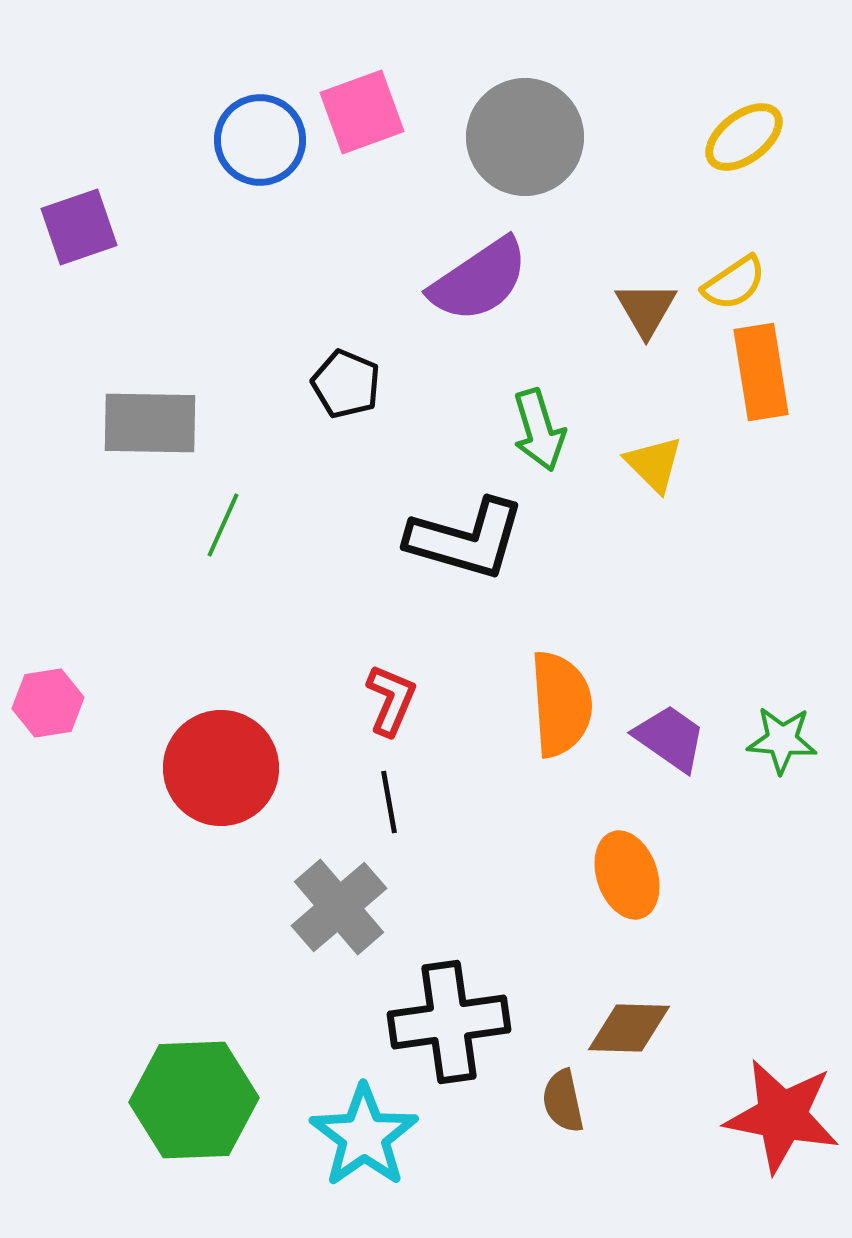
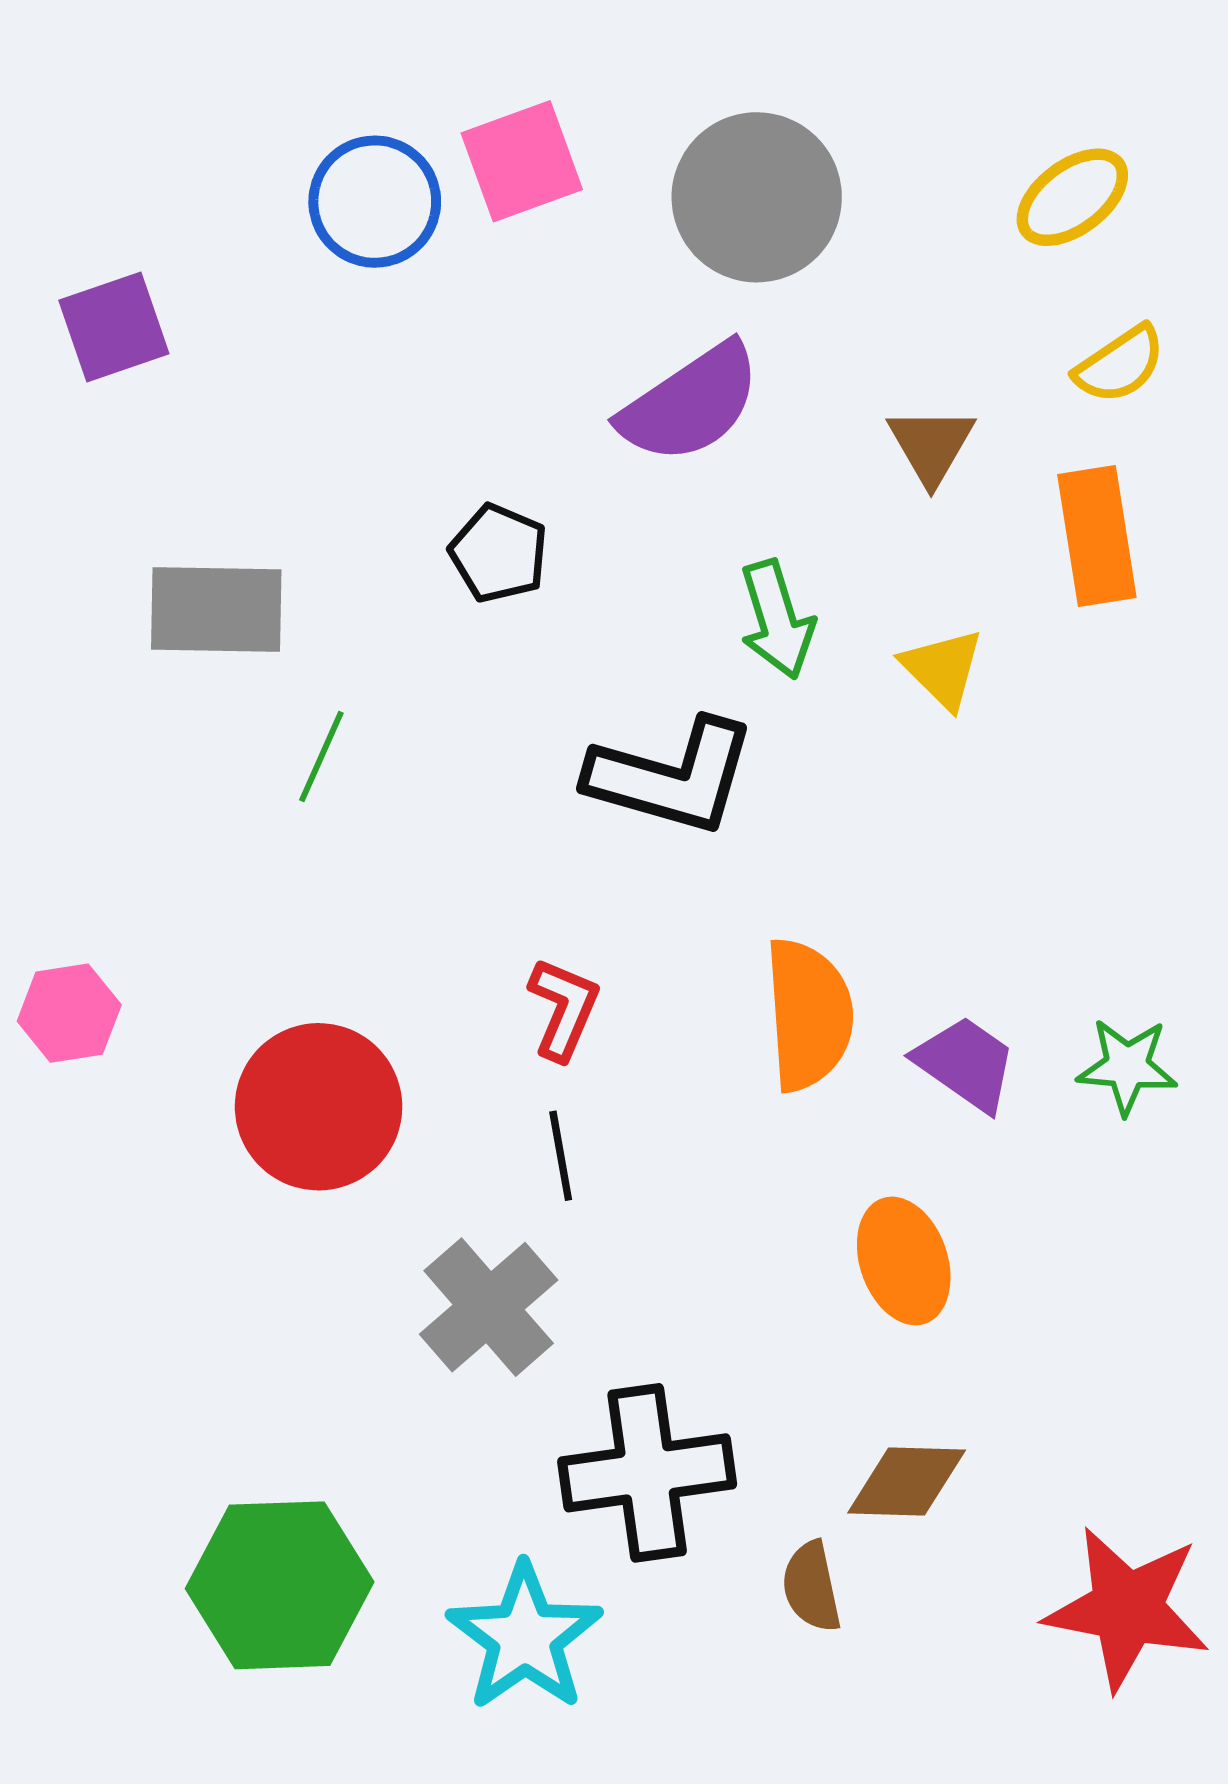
yellow semicircle: (734, 283) -> (1120, 364), moved

